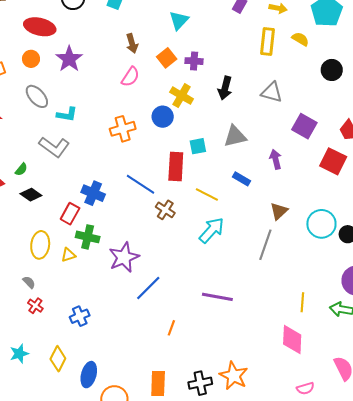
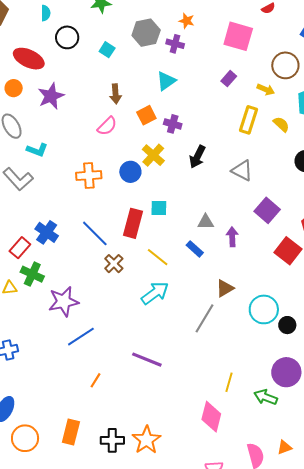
gray triangle: (235, 136) -> (206, 222), moved, size x0.7

